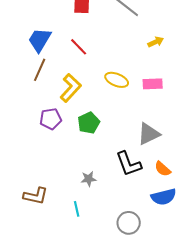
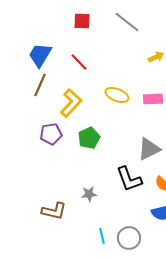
brown L-shape: (36, 196) -> (54, 211), moved
cyan line: (77, 209) -> (102, 236), moved

